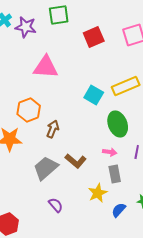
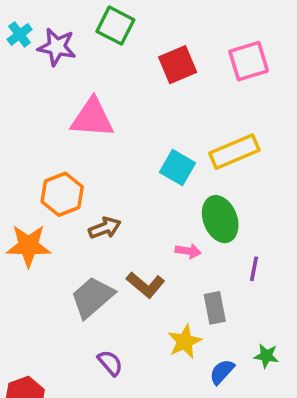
green square: (59, 15) -> (115, 26), turned 35
brown arrow: (53, 129) -> (105, 228), turned 48
pink arrow: (110, 152) -> (188, 251), moved

